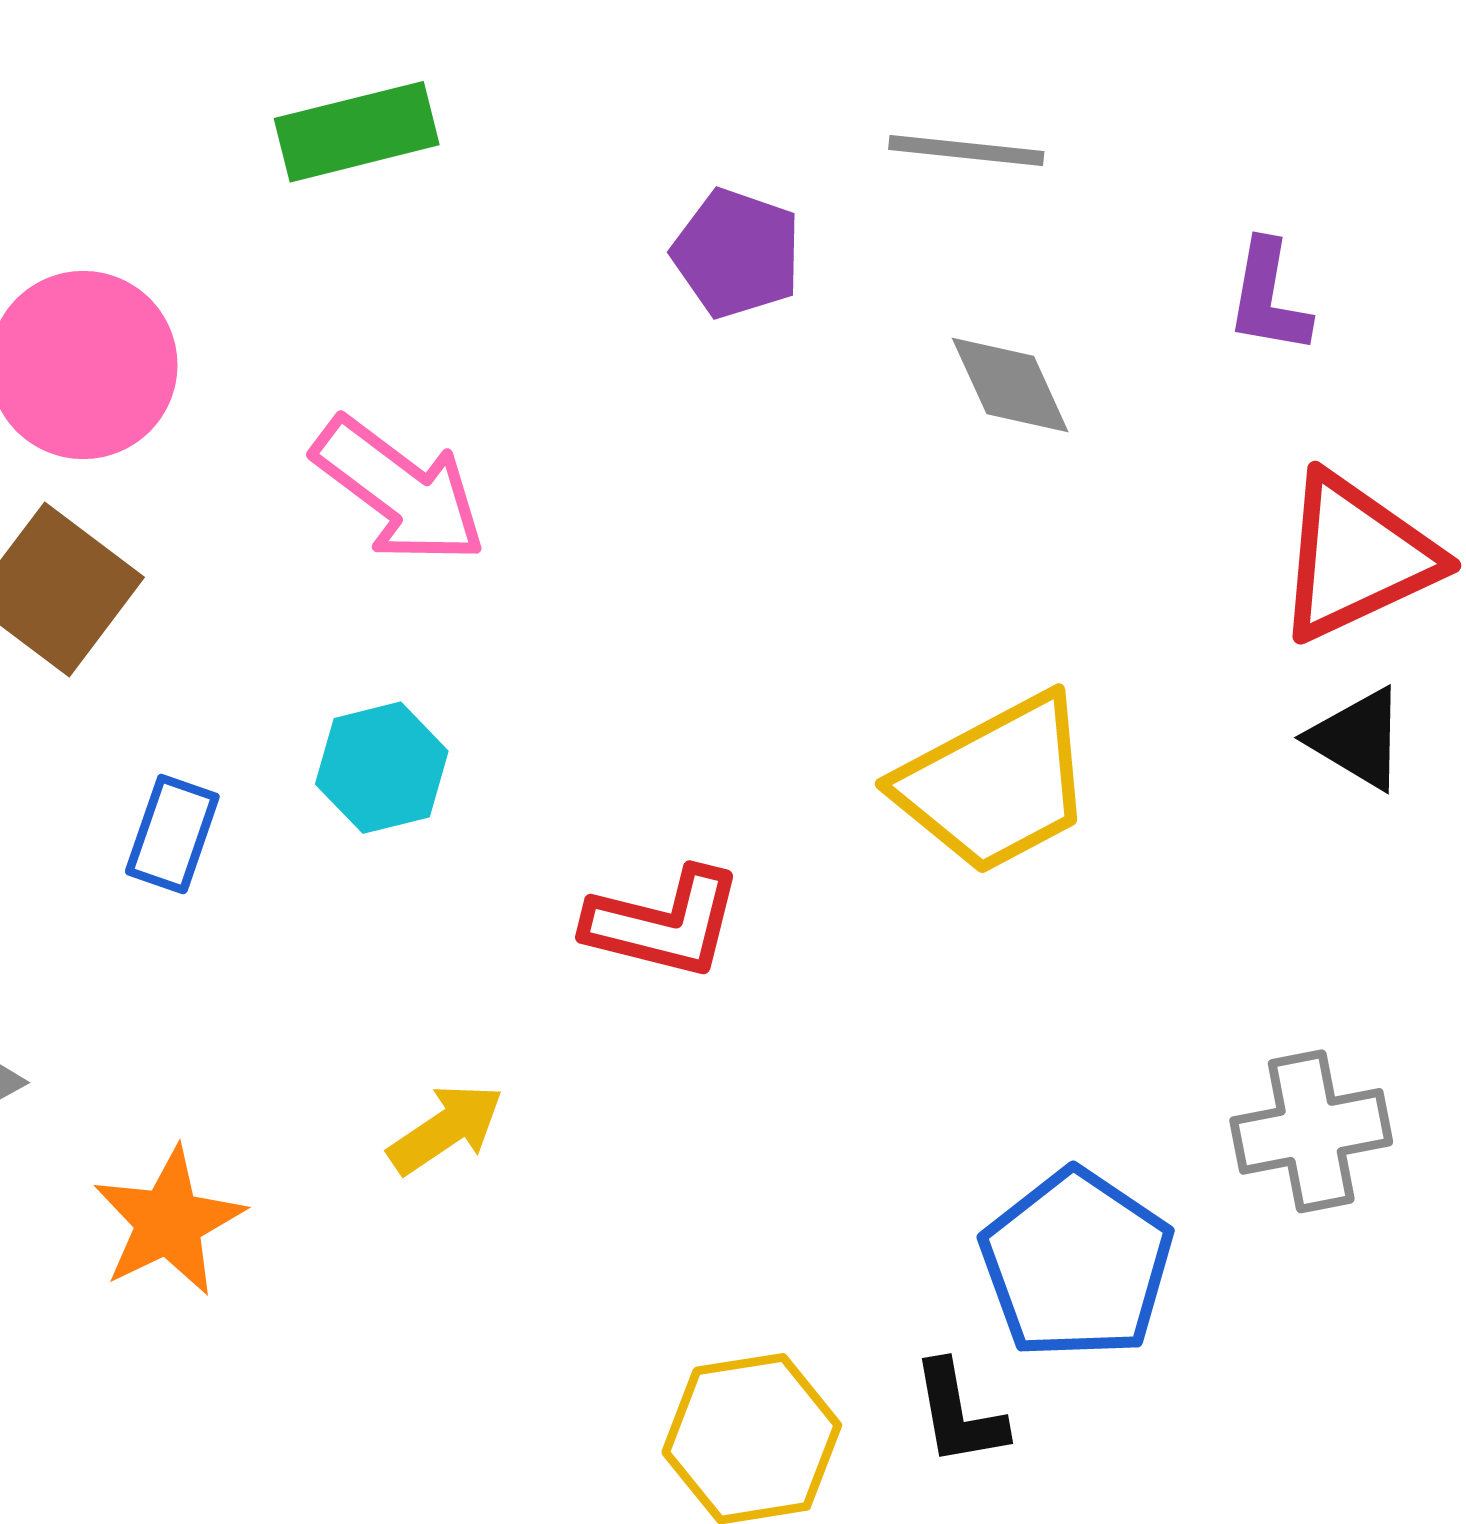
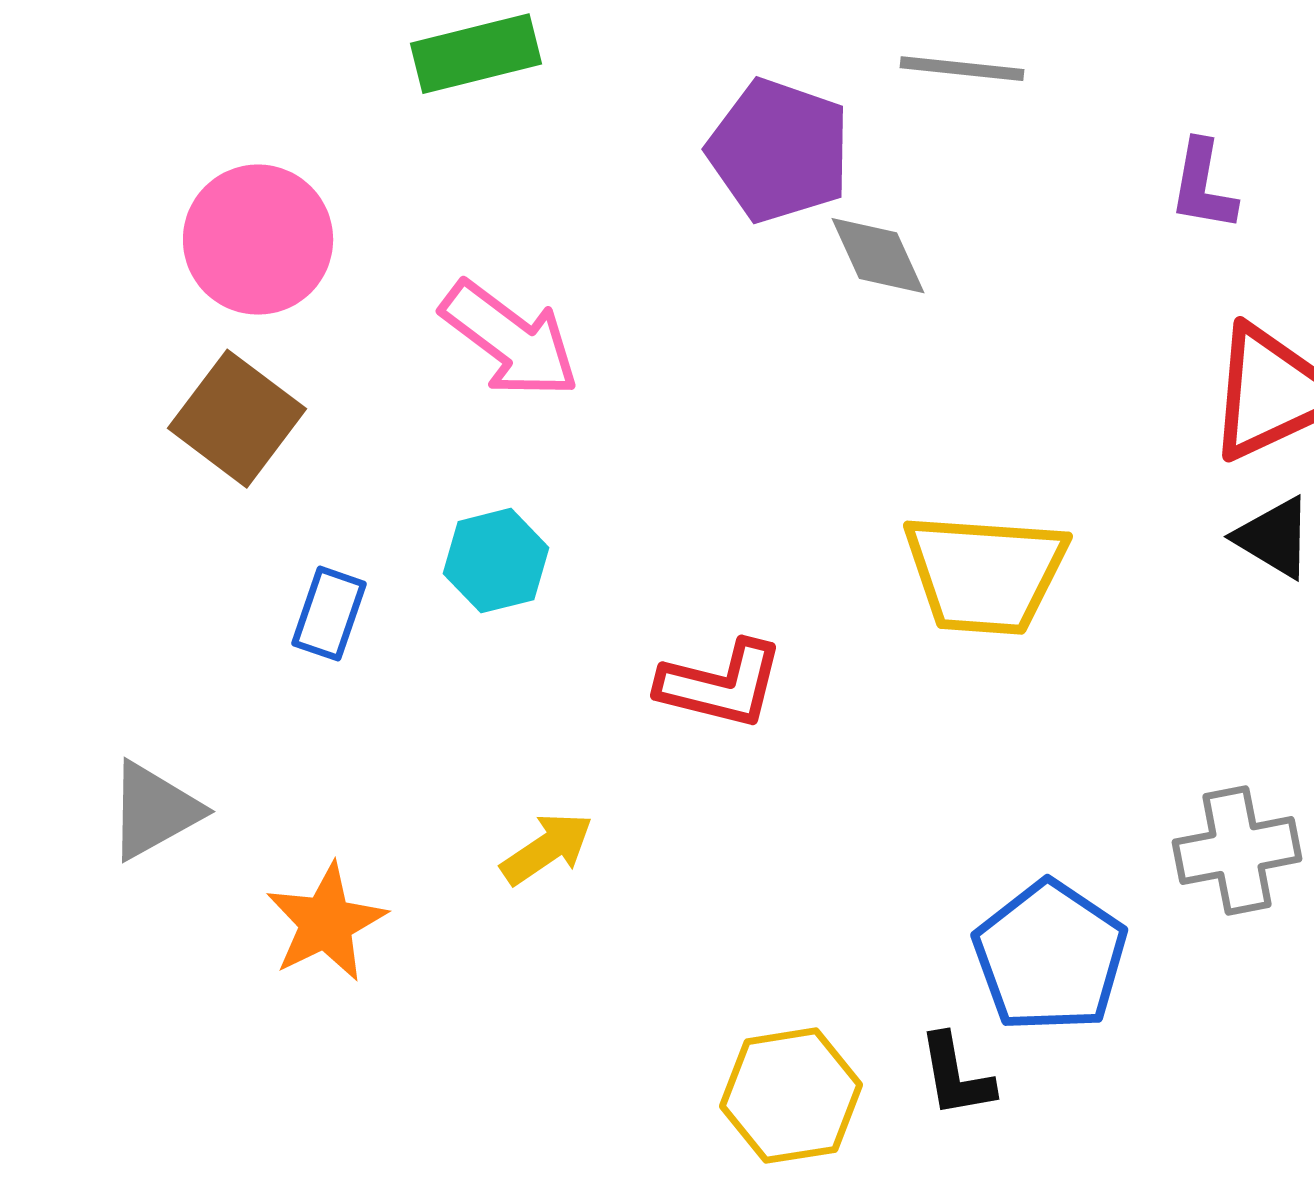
purple pentagon: (737, 253) -> (779, 151), size x1.4
gray diamond: (1010, 385) -> (878, 256), moved
yellow trapezoid: (995, 784) -> (985, 574), turned 32

